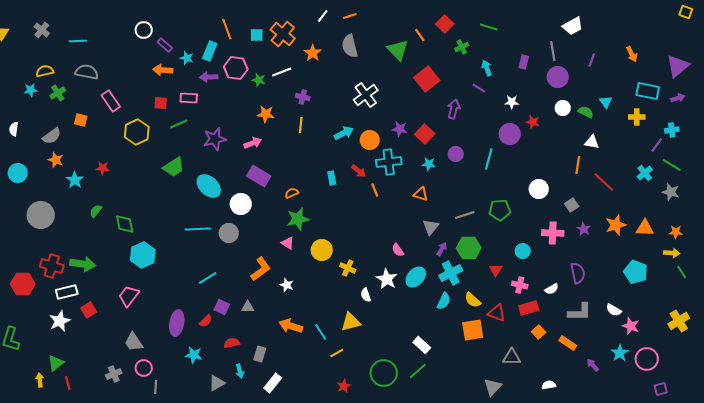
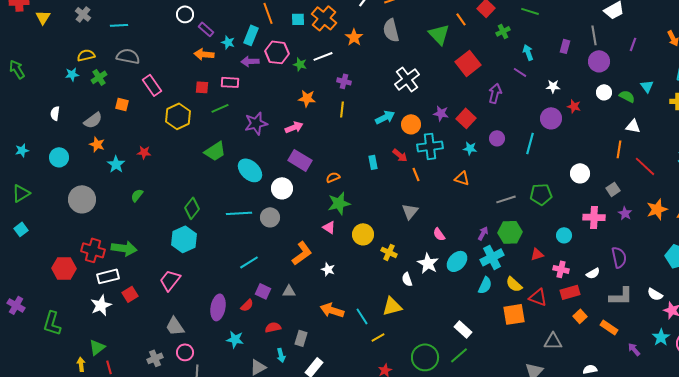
green diamond: (125, 224) -> (192, 208), moved, turned 50
gray triangle: (431, 227) -> (410, 211), moved
red triangle: (496, 270) -> (537, 254), turned 40

